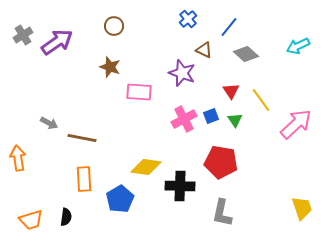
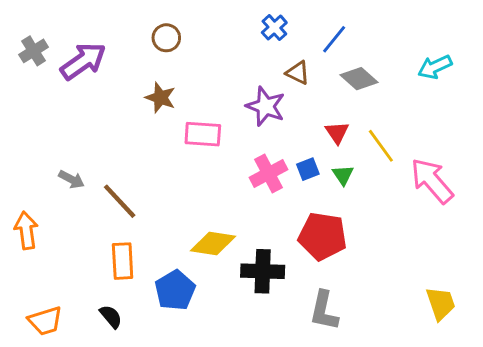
pink arrow: (296, 124) -> (432, 181), turned -88
brown line: (82, 138) -> (120, 201), turned 36
black semicircle: (66, 217) -> (111, 317), moved, turned -48

